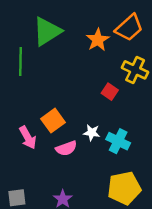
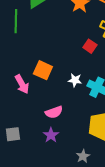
orange square: (53, 121) -> (43, 70), turned -30
pink semicircle: (66, 148) -> (54, 112), moved

